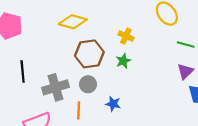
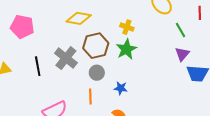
green line: (186, 44) -> (181, 30), turned 49
green star: (123, 61) -> (126, 49), size x1.5
gray cross: (56, 87) -> (66, 58), moved, turned -30

